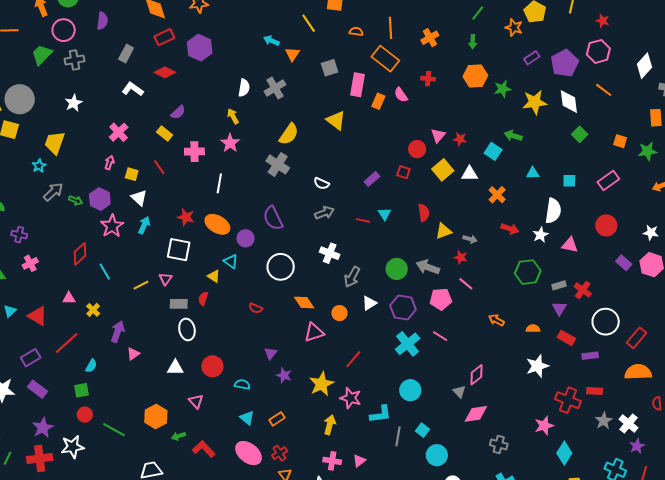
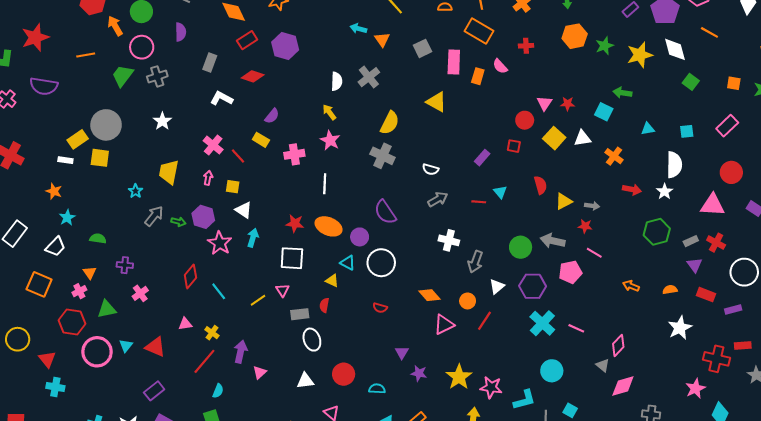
yellow trapezoid: (55, 143) -> (169, 172), moved
red line: (159, 167) -> (238, 156), moved
pink triangle: (570, 245) -> (713, 205), moved, size x1.4
white circle: (281, 267) -> (381, 263), moved
pink line: (440, 336) -> (576, 328), moved
red line: (67, 343) -> (204, 361), moved
red line: (353, 359) -> (485, 321), moved

